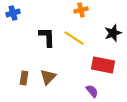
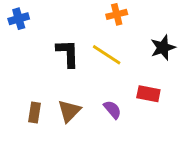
red rectangle: (103, 65) -> (148, 94), size x0.7
purple semicircle: (92, 91) -> (112, 110), moved

